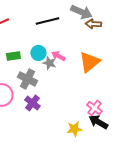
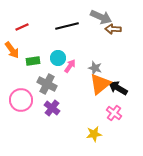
pink arrow: (58, 56) -> (70, 66), moved, turned 96
orange triangle: (89, 62) -> (100, 84), moved
gray star: (49, 63) -> (95, 68), moved
black arrow: (98, 122) -> (118, 88), moved

